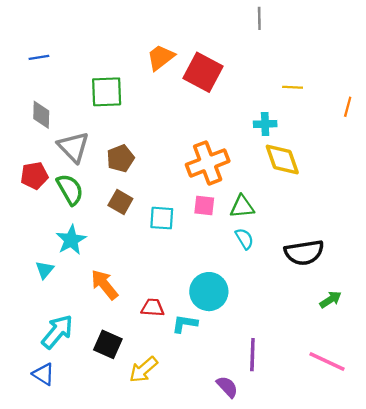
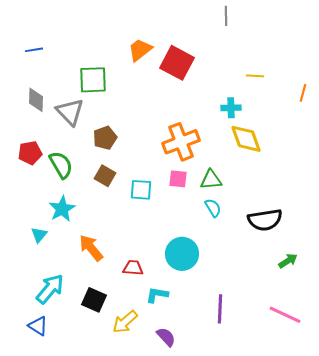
gray triangle: (73, 147) -> (70, 112), moved
cyan L-shape: (185, 324) -> (157, 295), moved
purple semicircle: (227, 387) -> (166, 337), moved

